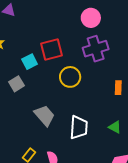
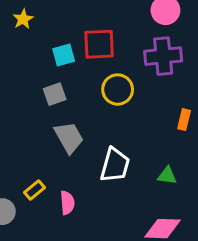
gray square: (16, 84) -> (55, 94), moved
green triangle: (115, 127) -> (167, 176), turned -32

